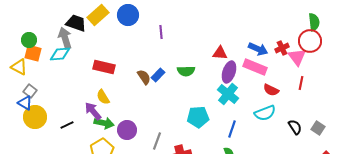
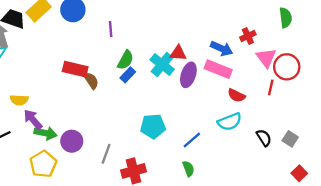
red circle: (310, 41) -> (287, 67), moved
red cross: (282, 48) -> (248, 36), moved
red rectangle: (104, 67) -> (75, 69), moved
green semicircle: (186, 71) -> (126, 60), moved, turned -60
blue rectangle: (158, 75) -> (128, 75), moved
cyan cross: (228, 94) -> (162, 65), moved
yellow semicircle: (103, 97) -> (19, 100), moved, turned -56
blue line: (232, 129) -> (192, 140), turned 30

